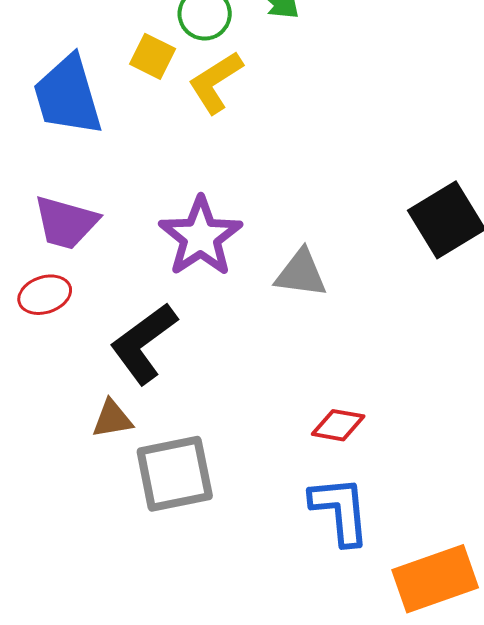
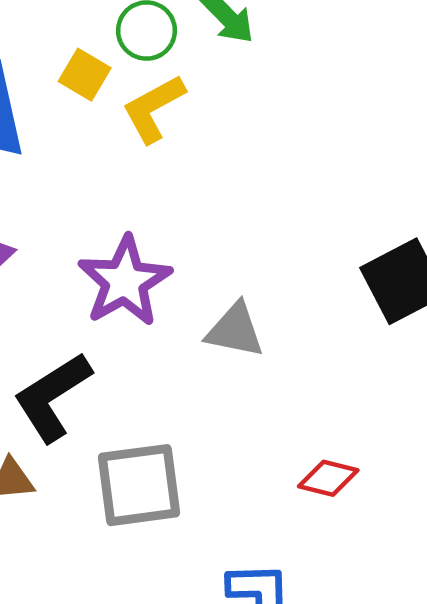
red diamond: (338, 425) -> (328, 478), moved
gray square: (175, 474) -> (139, 485), moved

